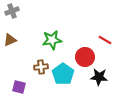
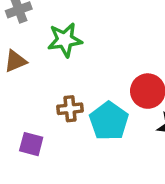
green star: (52, 40) -> (65, 40), moved

